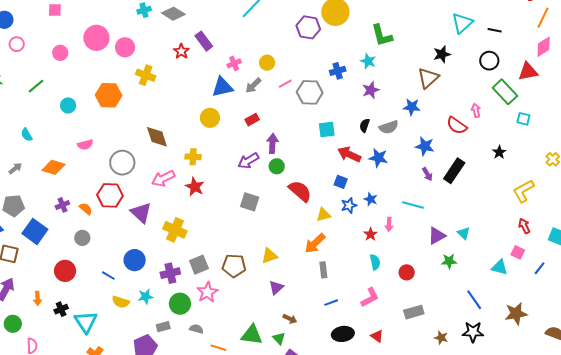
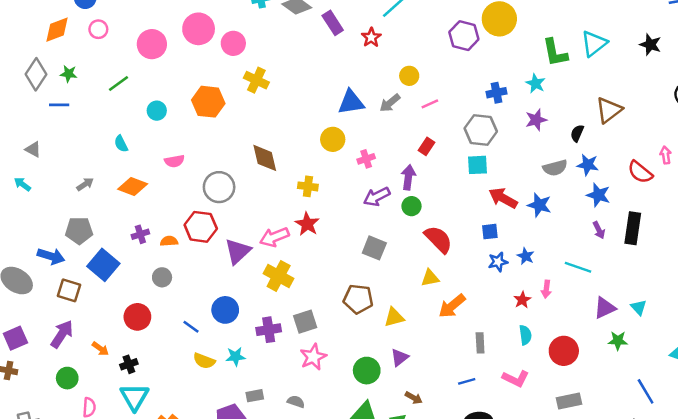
cyan triangle: (462, 23) -> (594, 43), moved
purple rectangle: (204, 41) -> (333, 23), moved
red star: (181, 51) -> (371, 37), moved
pink circle: (60, 53) -> (152, 44), size x1.5
black star: (442, 54) -> (650, 45), moved, turned 30
pink cross: (234, 63) -> (366, 159), moved
gray hexagon: (310, 92) -> (481, 130), moved
blue star: (412, 107) -> (588, 165), moved
red rectangle: (252, 120) -> (427, 146), moved, turned -32
black semicircle: (365, 125) -> (577, 133), moved
cyan semicircle: (27, 135) -> (121, 144), moved
black rectangle: (454, 171) -> (633, 228), turned -30
pink arrow: (163, 178) -> (274, 237), moved
blue square: (341, 182) -> (490, 232), turned -32
orange semicircle: (86, 209) -> (169, 241), turned -48
purple triangle: (141, 213) -> (238, 251), turned 30
yellow triangle: (323, 215) -> (430, 278), moved
brown pentagon: (234, 266) -> (358, 299), moved
gray rectangle: (323, 270) -> (480, 343), moved
red circle: (407, 272) -> (564, 351), size x1.5
pink L-shape: (370, 297) -> (516, 379), turned 50
orange arrow: (37, 298) -> (100, 349), turned -56
green circle: (180, 304) -> (367, 371), moved
cyan triangle: (86, 322) -> (134, 397), moved

